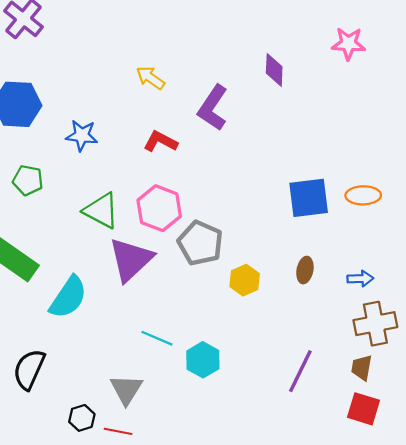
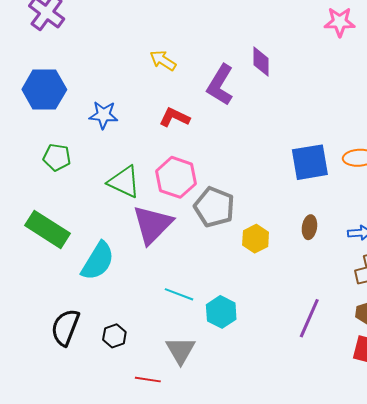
purple diamond: (274, 70) -> (261, 62), moved
gray triangle: (126, 389) -> (181, 350), moved
black hexagon: (82, 418) -> (114, 336), moved

